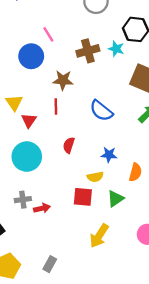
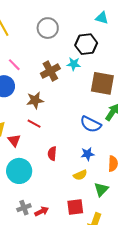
red line: (56, 107) -> (34, 124), turned -48
blue semicircle: (101, 111) -> (91, 124), moved
red square: (83, 197) -> (75, 207), moved

